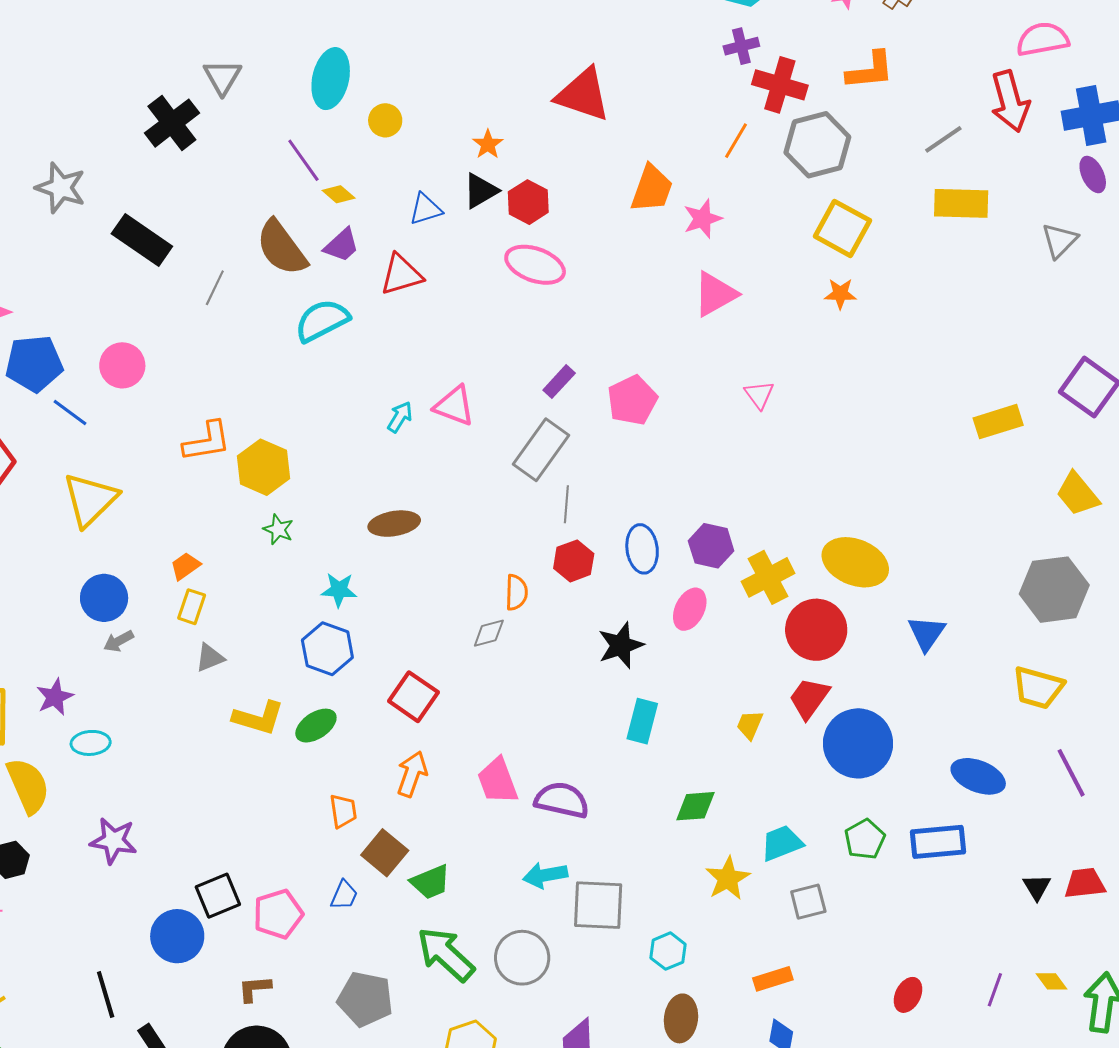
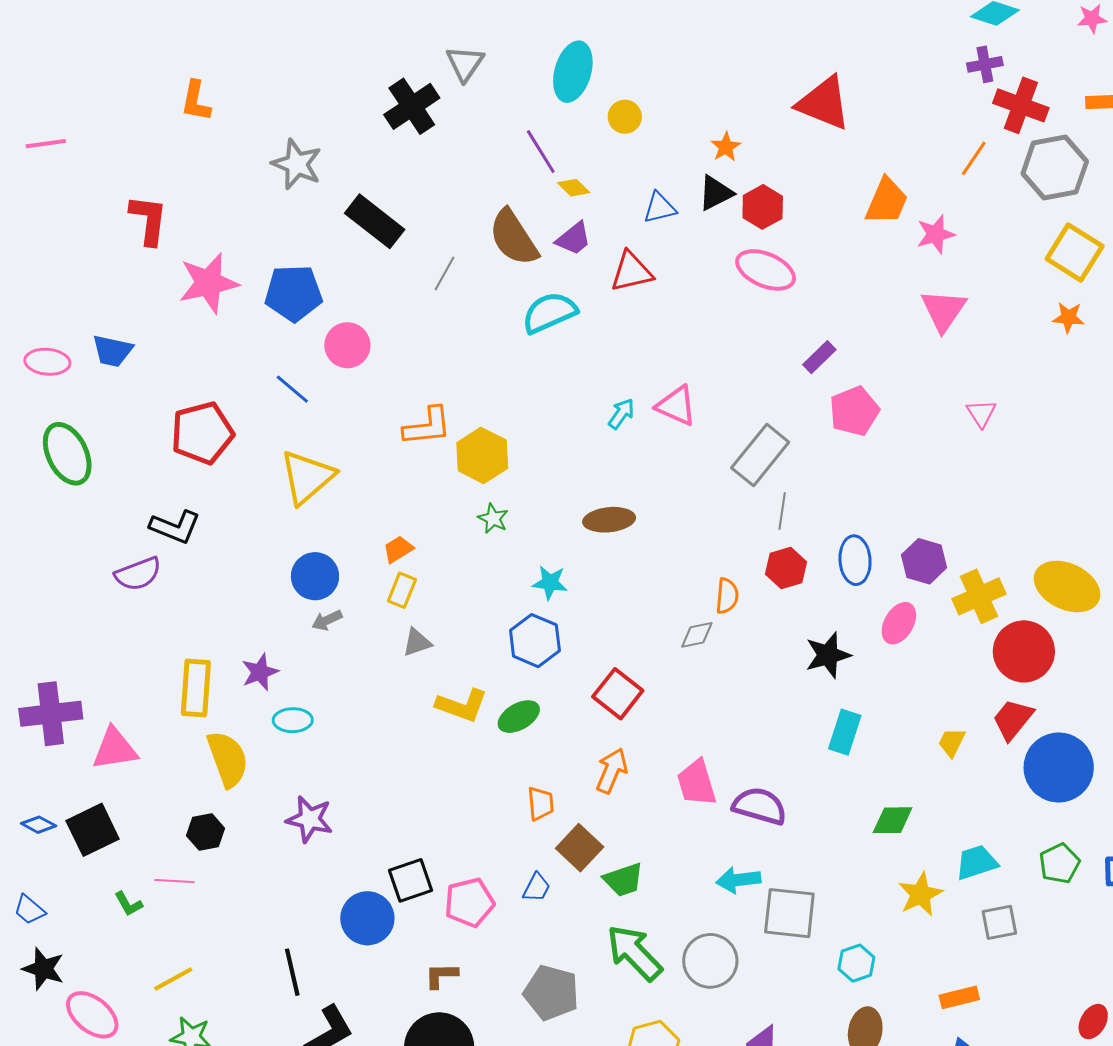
pink triangle: (715, 294) -> (943, 310), turned -30
blue pentagon: (34, 364) -> (293, 293), moved
purple rectangle: (559, 382) -> (819, 357), moved

